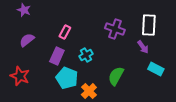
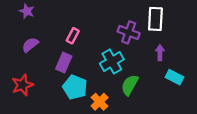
white rectangle: (149, 25) -> (155, 19), moved
purple arrow: (143, 47) -> (160, 53), turned -144
cyan cross: (86, 55) -> (112, 61), moved, size x1.5
red star: (20, 76) -> (22, 85), turned 30

